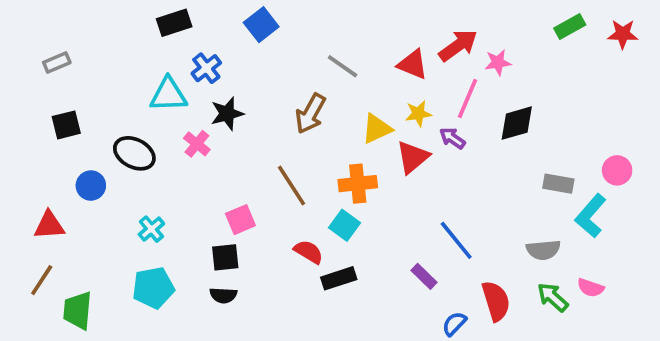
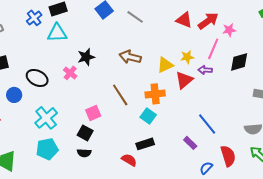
red triangle: (413, 64) -> (184, 20), moved
gray line: (343, 66) -> (135, 17), moved
blue cross: (206, 68) -> (34, 18), moved
cyan triangle: (168, 95) -> (57, 33), moved
brown arrow: (310, 114) -> (130, 57), turned 75
purple arrow: (452, 138) -> (205, 70), turned -32
cyan cross: (151, 229) -> (46, 118), size x1.6
red semicircle: (309, 252) -> (129, 160), moved
black square: (225, 257) -> (85, 133), turned 35

